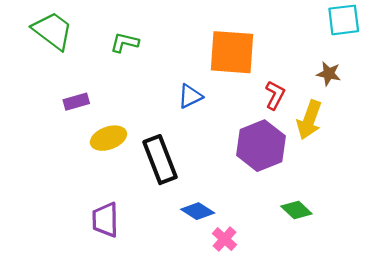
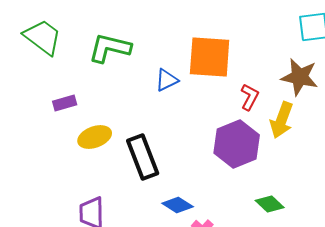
green L-shape: (125, 43) -> (110, 48), size x1.6
brown star: (329, 74) -> (300, 77), size x1.6
blue triangle: (190, 96) -> (167, 80), moved

